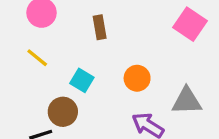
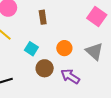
gray triangle: (187, 101) -> (94, 51), moved, turned 42
brown circle: (63, 112) -> (45, 68), moved

